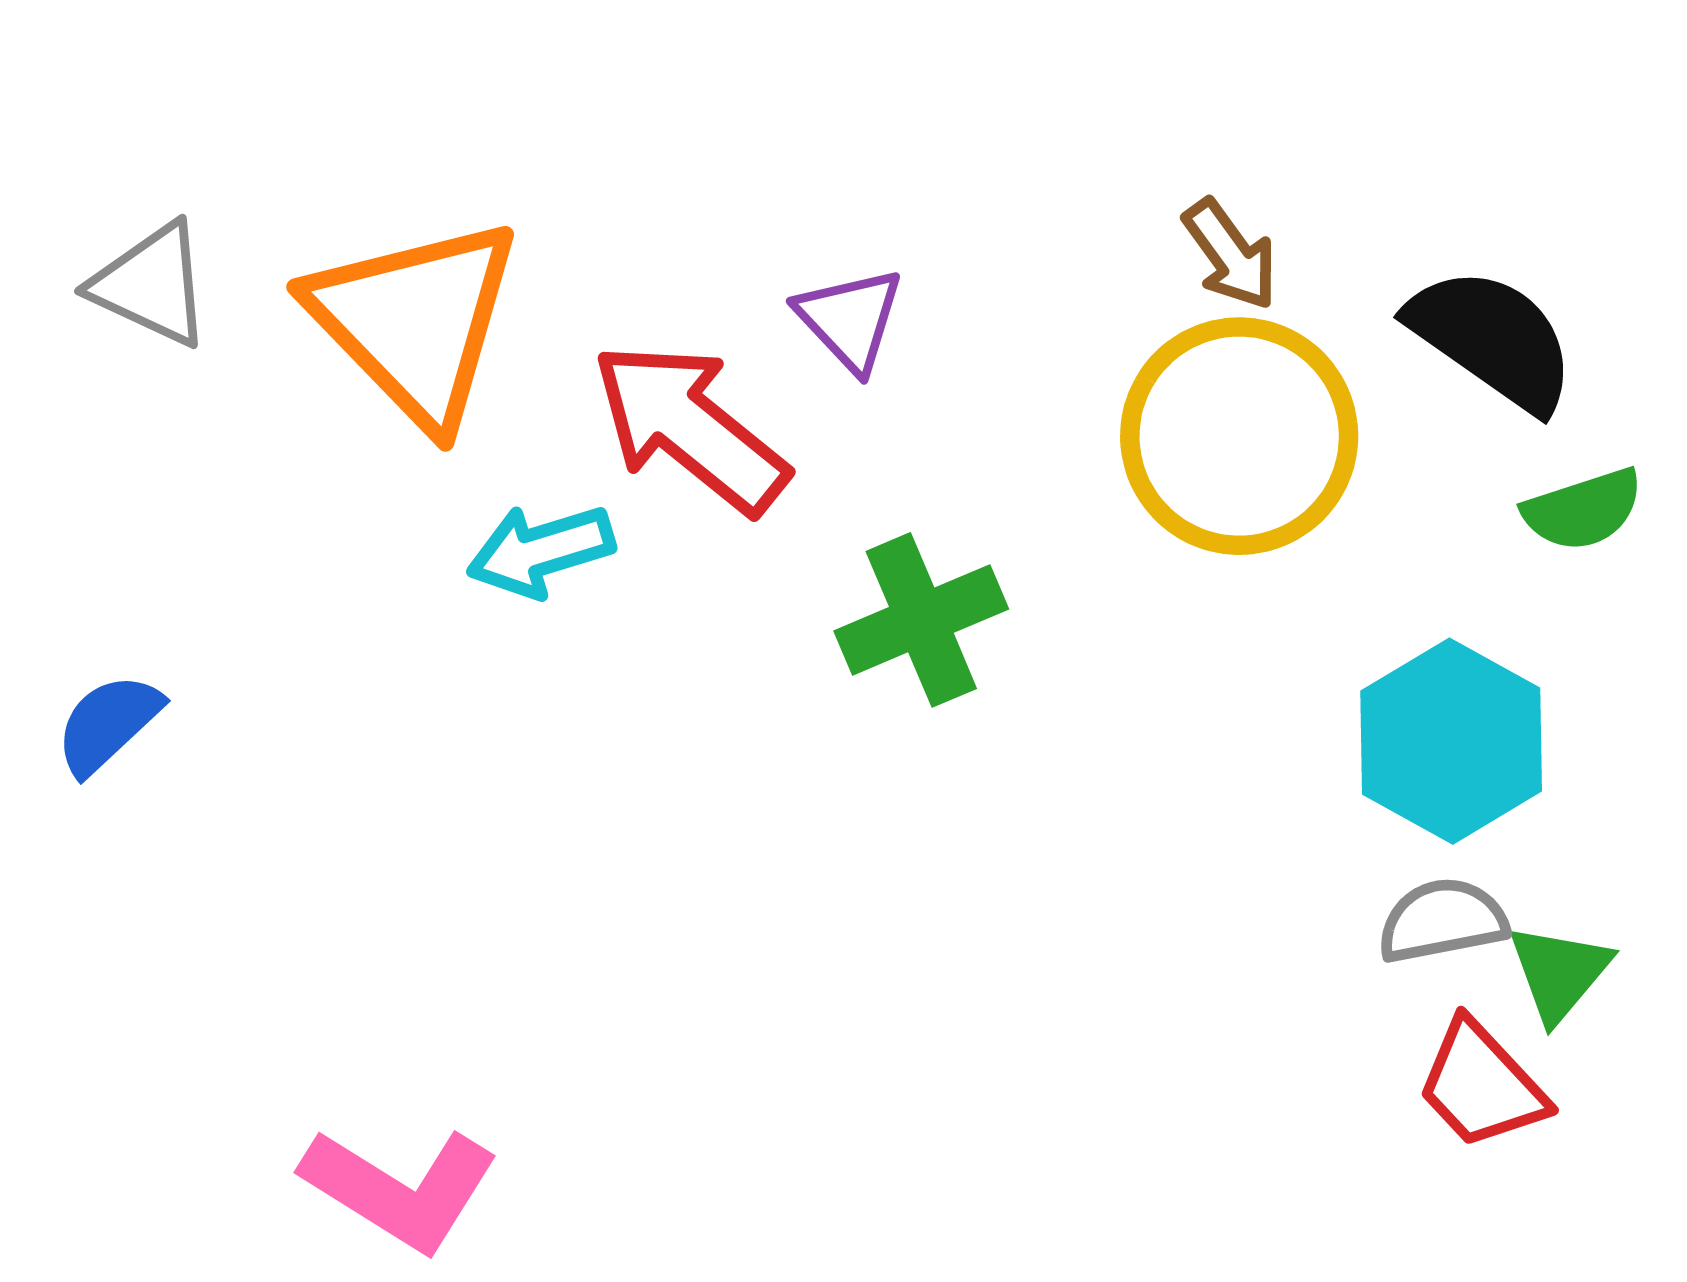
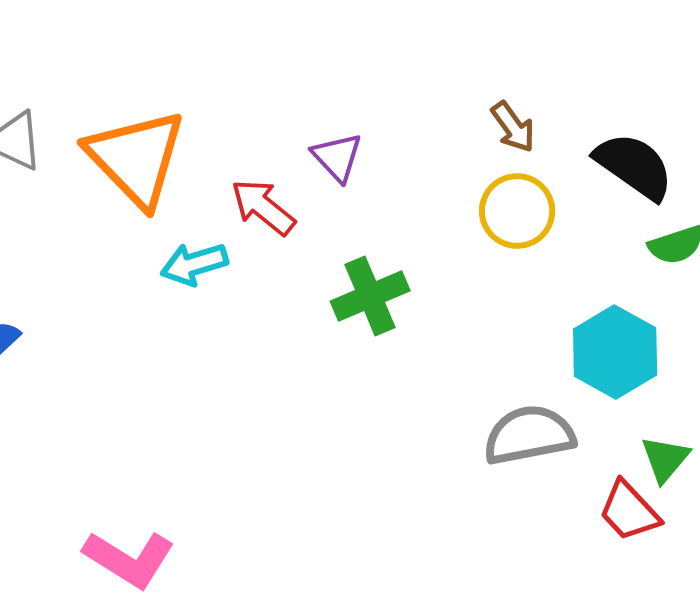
red arrow: (690, 427) -> (263, 207), size x0.7
yellow circle: (1239, 436) -> (517, 211), size x0.7
gray semicircle: (1442, 921) -> (529, 435), moved, size x1.5

